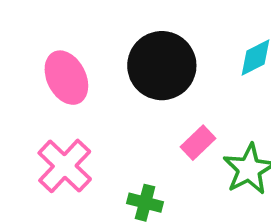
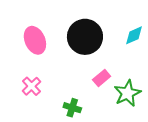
pink cross: (65, 166) -> (31, 86), size x0.7

